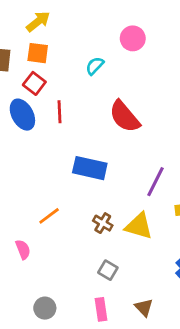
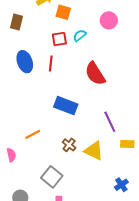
orange square: (38, 53) -> (63, 12), moved
red square: (34, 83) -> (59, 39), moved, turned 35
purple line: (156, 182) -> (110, 122), turned -60
gray square: (108, 270) -> (52, 177), moved, size x1.5

